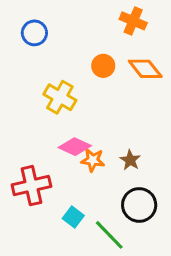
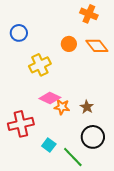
blue circle: (34, 33) -> (19, 33), moved
yellow cross: (60, 97) -> (40, 65), turned 35

